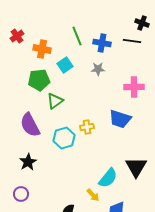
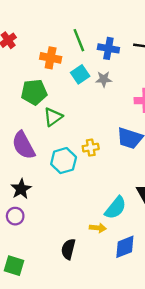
orange cross: (42, 49) -> (51, 58), moved
cyan square: (65, 65) -> (80, 74), moved
purple circle: (21, 194) -> (15, 216), moved
yellow arrow: (93, 195) -> (98, 228), turned -40

